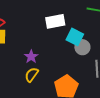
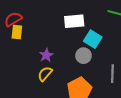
gray circle: (82, 47) -> (84, 56), moved

